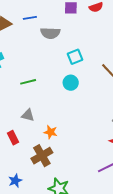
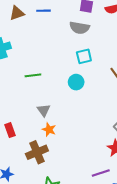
gray semicircle: (50, 33) -> (80, 28), moved
gray triangle: (28, 115) -> (44, 110), moved, turned 32

